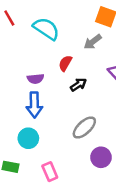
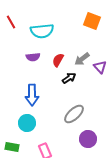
cyan semicircle: (46, 29) -> (42, 31), turned 140
gray arrow: (93, 42) -> (82, 59), moved
purple semicircle: (36, 79) -> (33, 57), moved

